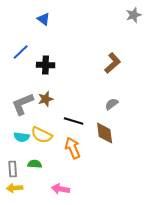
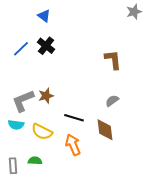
brown L-shape: (113, 63) -> (113, 60), turned -55
black cross: (46, 65) -> (46, 46), moved, turned 36
cyan semicircle: (22, 137) -> (16, 125), moved

